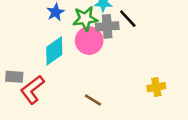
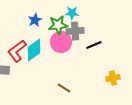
black line: (128, 19) -> (94, 45), moved, turned -70
red L-shape: (32, 90) -> (17, 51), moved

